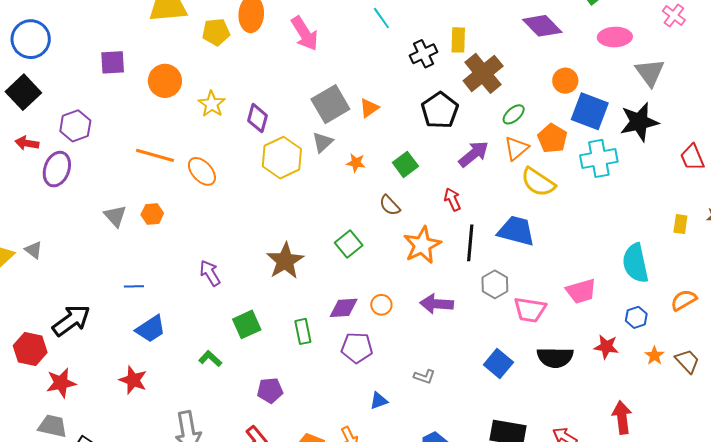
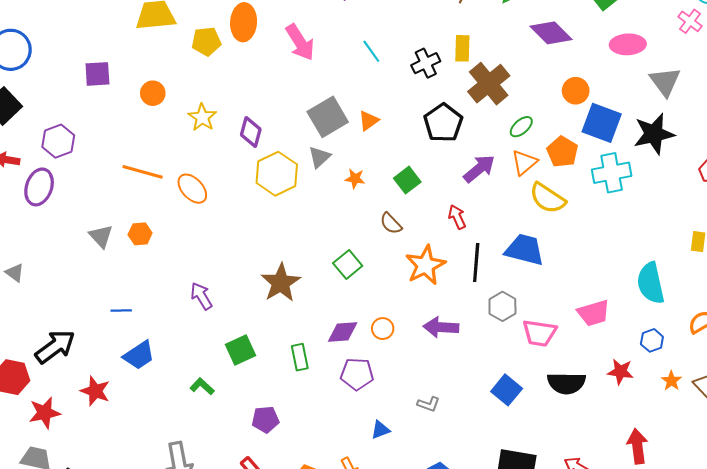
cyan line: (381, 18) -> (371, 51), moved
orange circle: (165, 81) -> (153, 93), size x0.7
red star: (133, 380) -> (95, 391), moved

